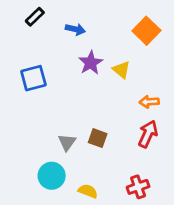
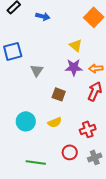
purple star: (91, 63) -> (74, 67), moved, turned 30
gray triangle: (67, 142) -> (37, 70), moved
yellow semicircle: (88, 191) -> (55, 122), moved, turned 136

